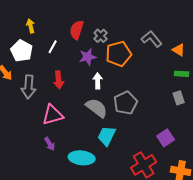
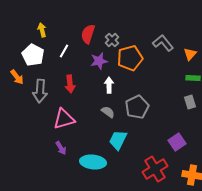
orange triangle: (179, 50) -> (190, 54), turned 40
gray semicircle: (97, 108) -> (108, 112), size x0.6

